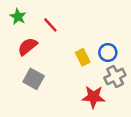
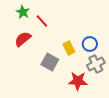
green star: (18, 17) -> (23, 12), moved
gray square: (34, 79) -> (50, 62), moved

